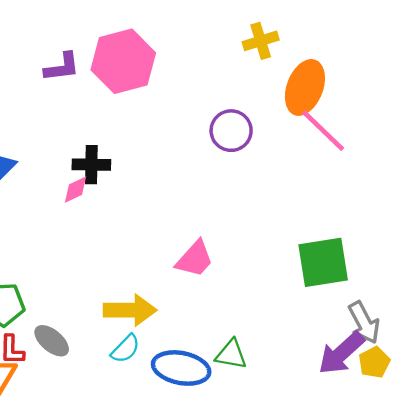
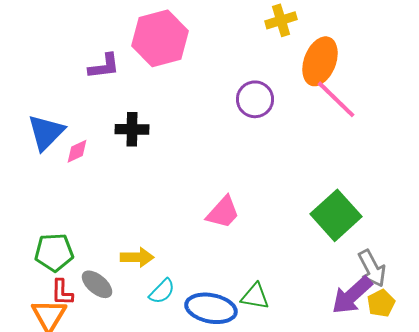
purple L-shape: (62, 67) -> (104, 66), moved
pink diamond: (75, 190) -> (77, 151), moved
green square: (323, 262) -> (336, 215), turned -33
yellow arrow: (130, 310) -> (137, 257), moved, size x0.7

